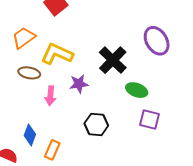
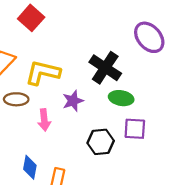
green ellipse: (137, 90) -> (121, 98), moved
purple square: (150, 120) -> (135, 129), moved

